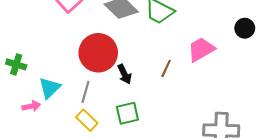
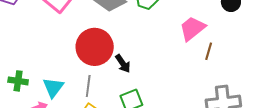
green cross: (16, 64) -> (18, 81), moved
brown line: (166, 68) -> (209, 51), moved

